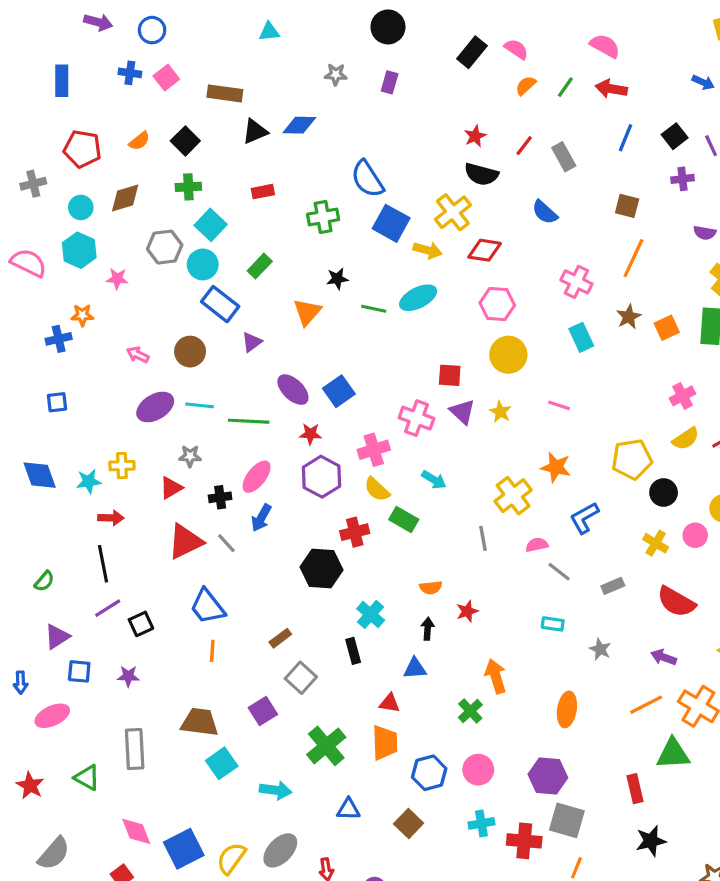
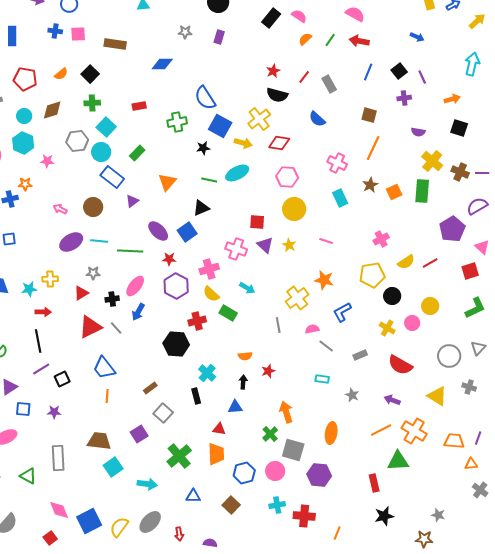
pink square: (166, 78) -> (78, 34), turned 35
black triangle: (255, 131) -> (201, 208), moved
black star: (337, 279) -> (203, 148), moved
pink cross: (683, 396) -> (381, 239), moved
gray square: (567, 820) -> (293, 450), moved

